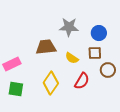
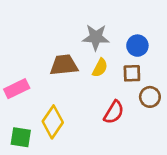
yellow semicircle: (72, 58) -> (100, 68), moved, turned -96
yellow diamond: (51, 83) -> (53, 122), moved
green square: (16, 89) -> (21, 137), moved

